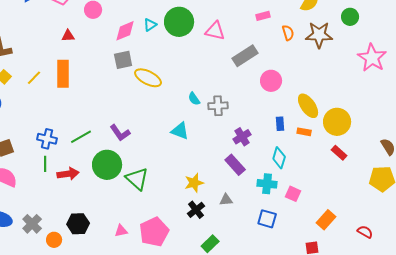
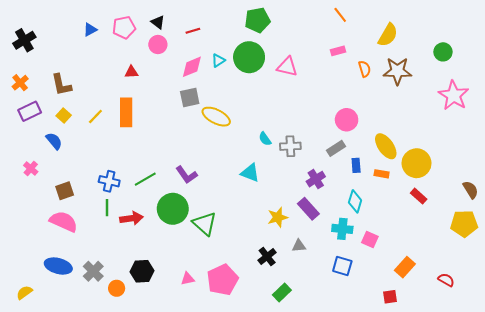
green circle: (350, 17) -> (443, 52), moved
gray rectangle: (245, 56) -> (336, 148), moved, size x0.7
yellow star: (194, 183) -> (278, 217), moved

